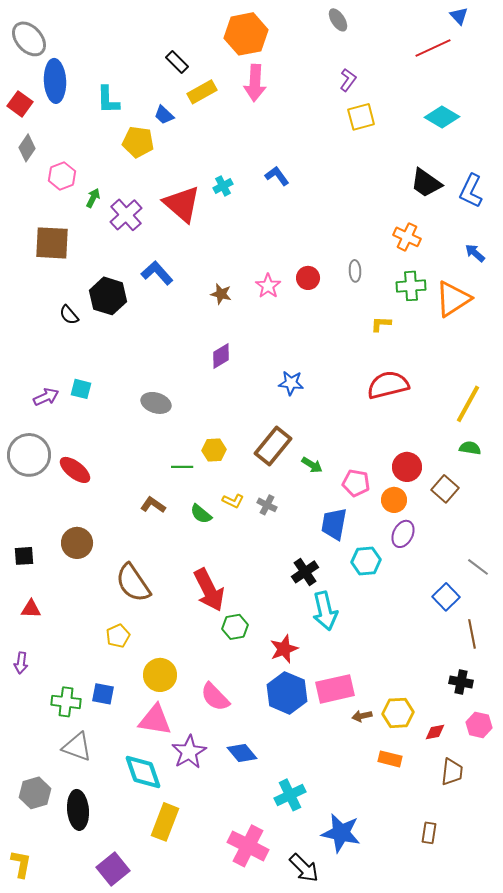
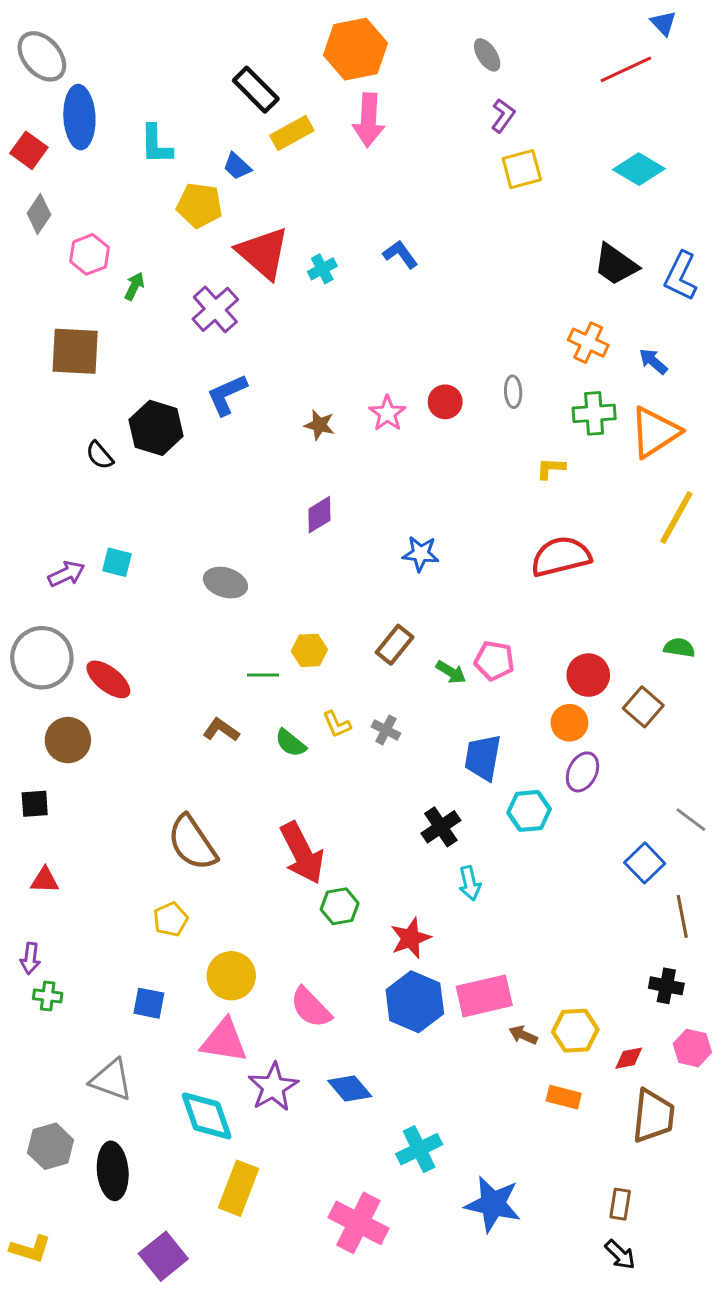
gray ellipse: (338, 20) -> (487, 55), moved
black rectangle: (177, 62) -> (256, 90), size x1.4
red triangle: (182, 204) -> (263, 253), moved
purple cross: (126, 215) -> (215, 309), moved
blue arrow: (475, 253) -> (653, 361), moved
blue L-shape: (157, 273) -> (227, 395), turned -72
yellow line: (468, 404) -> (676, 517), moved
brown rectangle: (273, 446) -> (395, 645), size x0.7
pink pentagon: (356, 483) -> (494, 661), moved
yellow L-shape: (233, 501) -> (337, 724), turned 40
brown circle: (77, 543) -> (68, 740), moved
cyan arrow: (325, 611) -> (470, 883), size x0.6
green cross: (66, 702) -> (48, 996), moved, size x0.7
brown arrow: (362, 716) -> (523, 1035), turned 36
brown trapezoid: (452, 772) -> (653, 1116), size x1.4
yellow L-shape: (21, 864) -> (30, 1249), turned 96
black arrow: (304, 868) -> (620, 1255), moved, size x0.7

